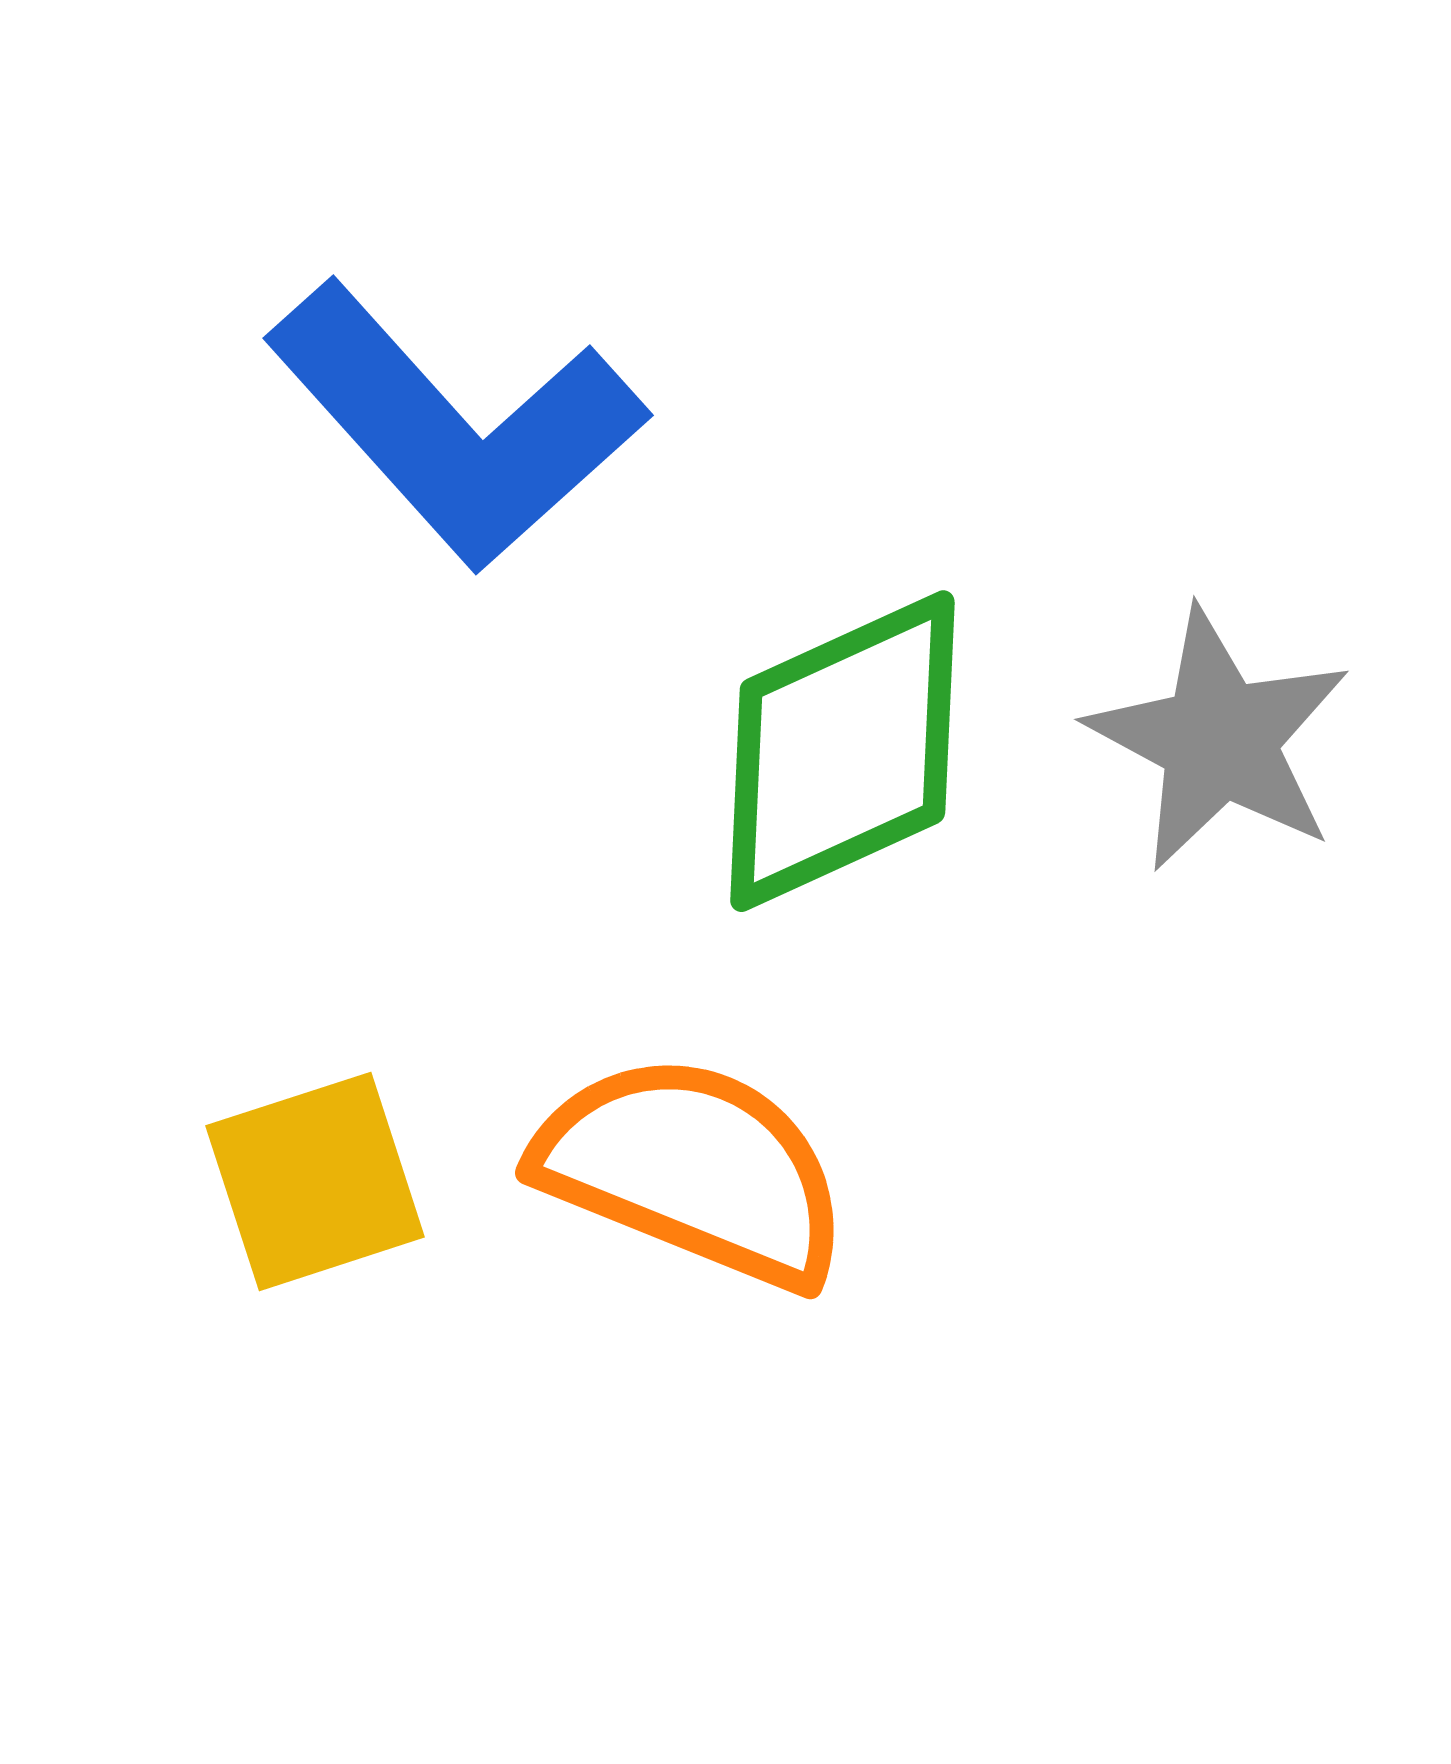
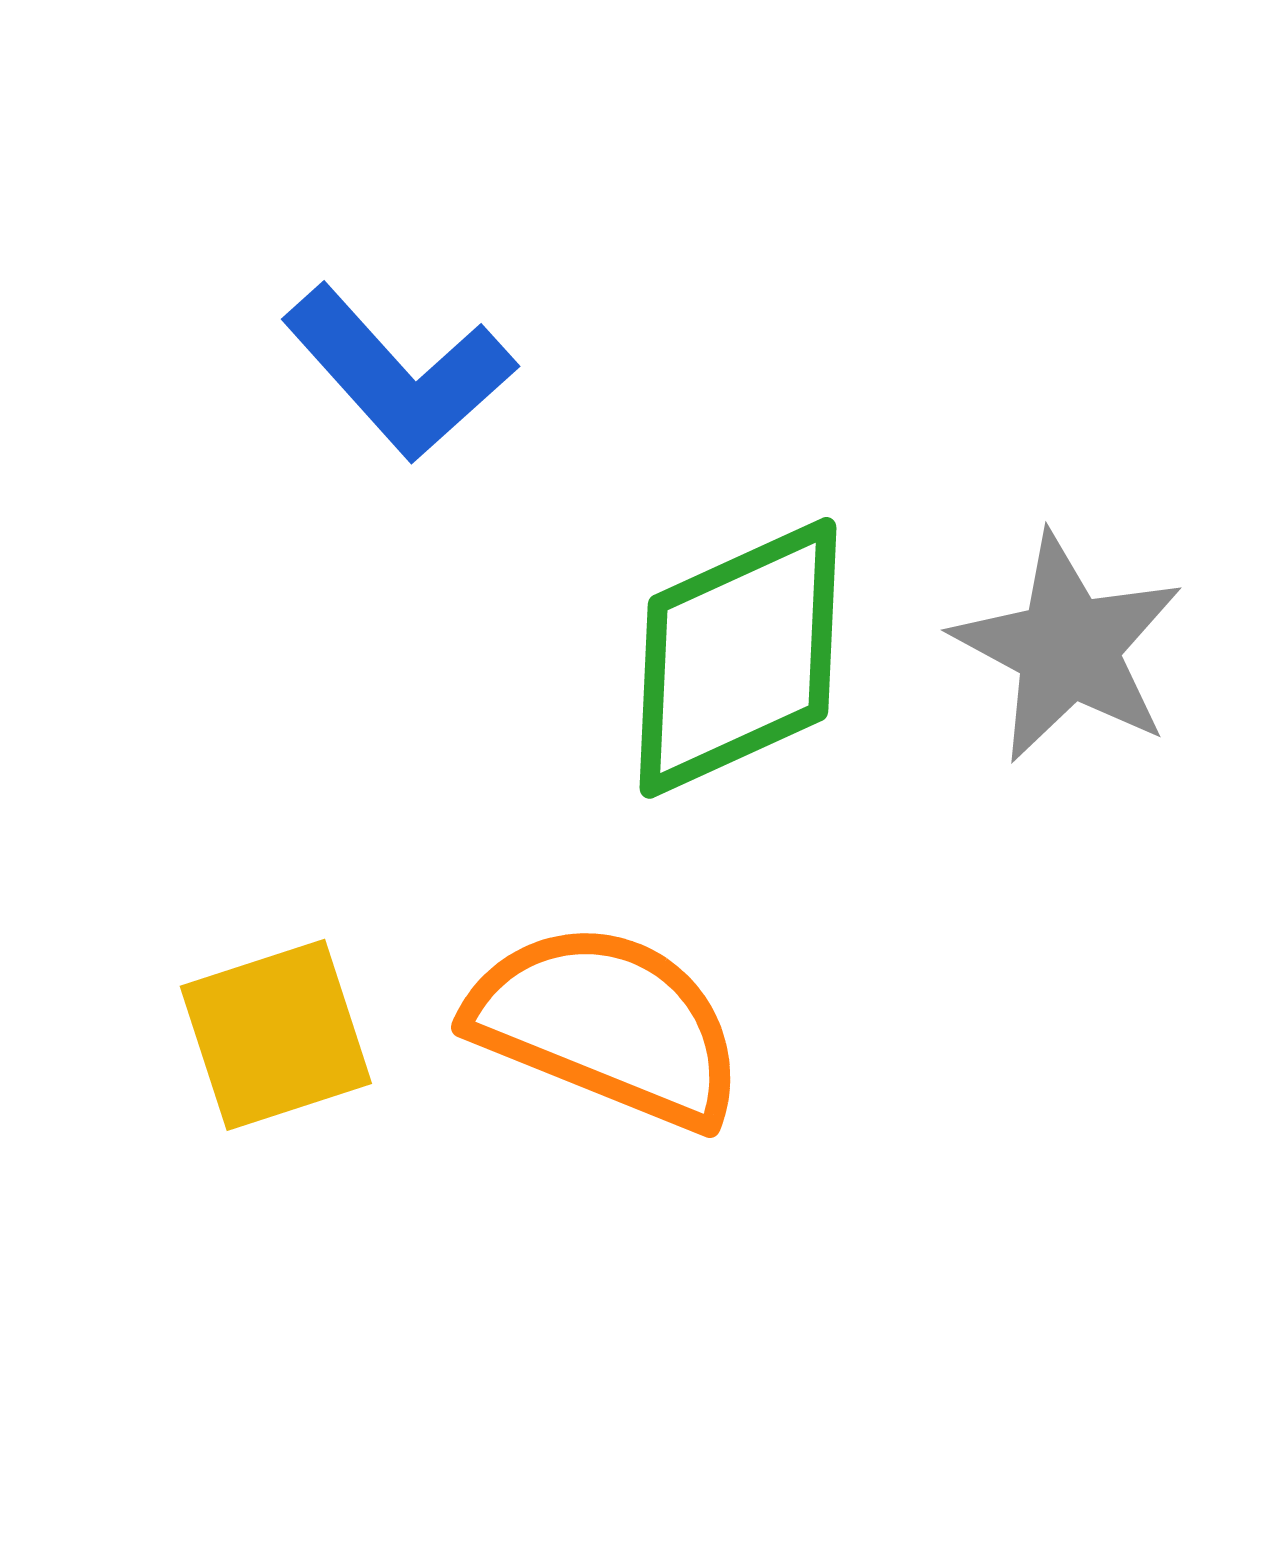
blue L-shape: (455, 426) -> (399, 373), size x0.7

